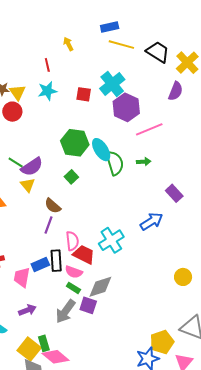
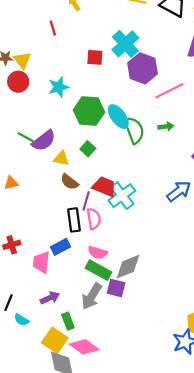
cyan star: (47, 91) -> (59, 87), moved
yellow triangle: (28, 185) -> (61, 158), moved, turned -35
purple line: (49, 225) -> (86, 201), moved
cyan cross: (111, 240) -> (122, 196), moved
red trapezoid: (84, 254) -> (104, 187), moved
black rectangle: (56, 261) -> (74, 220), moved
green rectangle: (73, 288) -> (99, 270), size x1.6
green rectangle: (44, 343) -> (68, 321), moved

